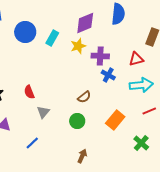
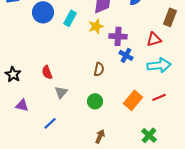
brown semicircle: (84, 97) -> (99, 69), moved, turned -40
red line: (149, 111) -> (159, 97), moved
green cross: (141, 143) -> (149, 135), moved

